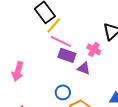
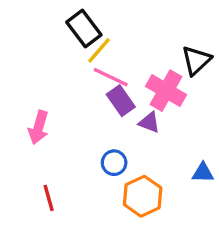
pink cross: (94, 49) -> (166, 91), size x1.6
purple rectangle: (67, 55) -> (121, 101), turned 36

